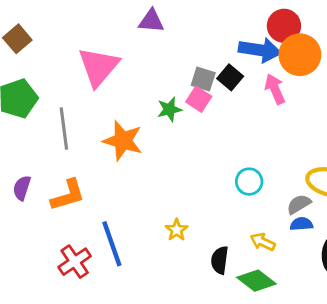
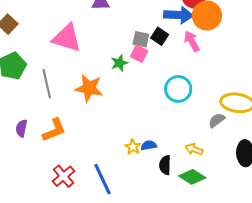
pink triangle: (99, 67) -> (67, 38), turned -48
cyan circle: (249, 182) -> (178, 89), moved, size x1.4
blue semicircle: (301, 224) -> (149, 145), moved
blue line: (112, 244) -> (103, 179), moved

